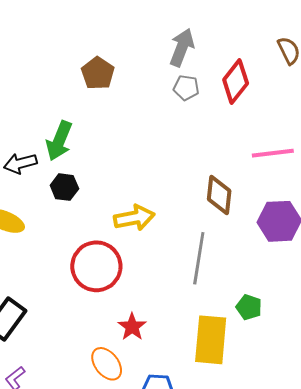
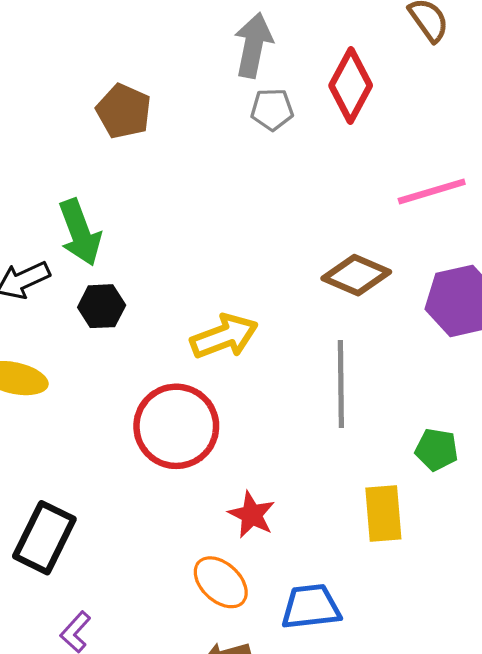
green arrow: (59, 141) -> (80, 232), turned -33
brown diamond: (219, 195) -> (356, 275), turned -63
yellow rectangle: (211, 340) -> (383, 514), size x0.7

